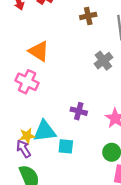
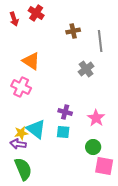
cyan triangle: (45, 131) -> (36, 129), turned 45
cyan square: (66, 146) -> (63, 132), moved
purple arrow: (24, 149) -> (18, 144), turned -49

